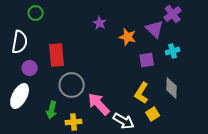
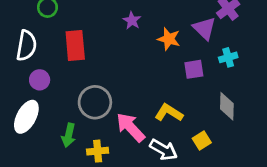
red rectangle: (57, 55) -> (75, 46), moved
yellow L-shape: (142, 93) -> (169, 113), moved, turned 90

